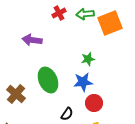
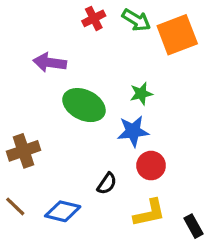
green arrow: (85, 14) -> (136, 20), turned -144
green ellipse: (48, 80) -> (84, 105), moved, turned -40
brown cross: (16, 94) -> (23, 151), turned 30

